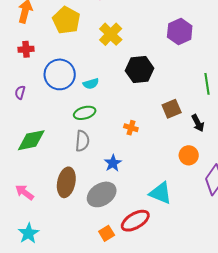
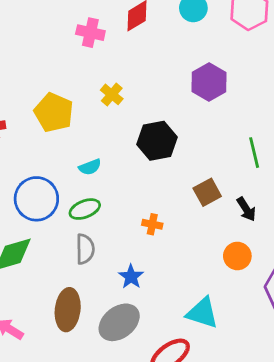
yellow pentagon: (66, 20) -> (54, 113), moved
yellow cross: (111, 34) -> (112, 94), size x0.7
blue circle: (60, 74) -> (36, 199), moved

